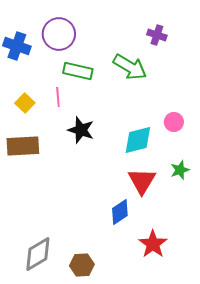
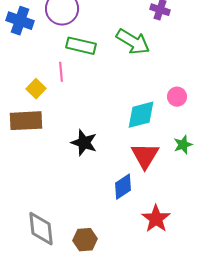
yellow square: (25, 103) -> (36, 89), moved
black star: (81, 130) -> (84, 143), moved
gray diamond: (38, 254) -> (41, 229), turned -66

